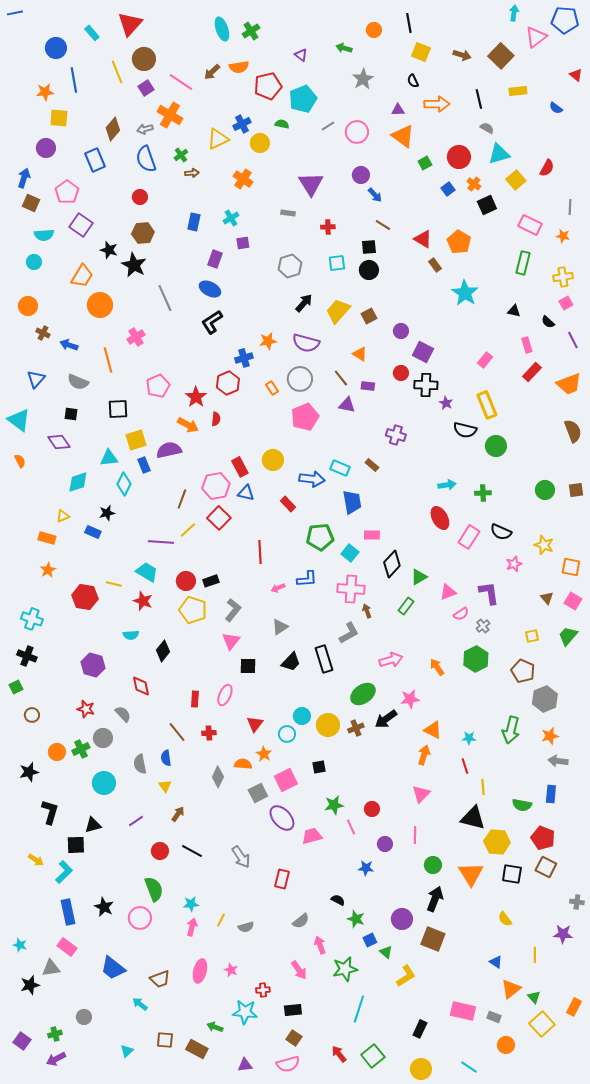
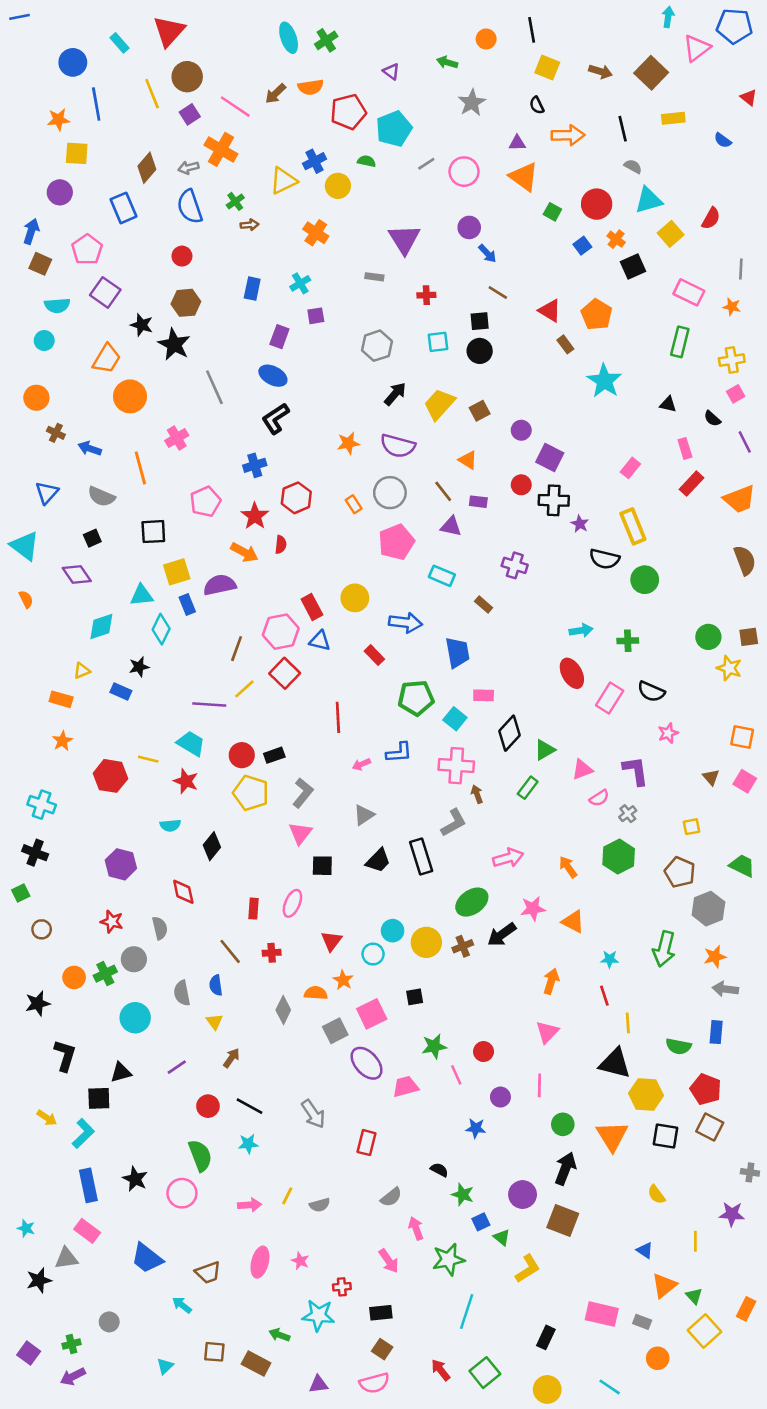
green square: (425, 163) -> (552, 212), turned -32
blue cross: (244, 358) -> (255, 465), moved
black square: (71, 414) -> (92, 538), turned -32
cyan rectangle: (340, 468) -> (442, 576), moved
yellow star: (544, 545) -> (729, 668), moved
green trapezoid: (568, 636) -> (742, 866), moved, turned 75
gray semicircle: (123, 714) -> (160, 928), turned 30
orange triangle: (433, 730) -> (573, 922), moved
cyan star: (191, 904) -> (248, 1144), moved
pink arrow: (192, 927) -> (250, 1205), turned 72

